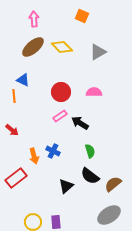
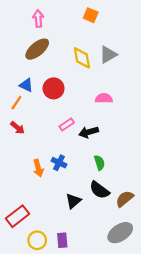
yellow diamond: (62, 47) -> (82, 58), moved, turned 35
red circle: (61, 92) -> (54, 88), moved
orange line: (14, 96) -> (16, 103), turned 40
black arrow: (80, 123) -> (89, 132), turned -48
red arrow: (12, 130) -> (17, 128), moved
red rectangle: (16, 178) -> (17, 216), moved

